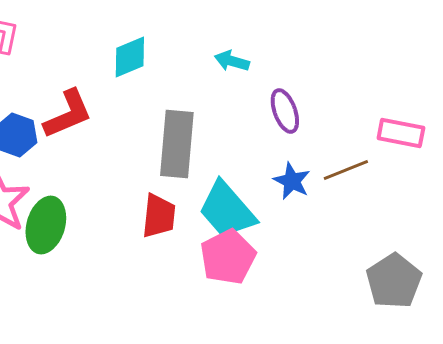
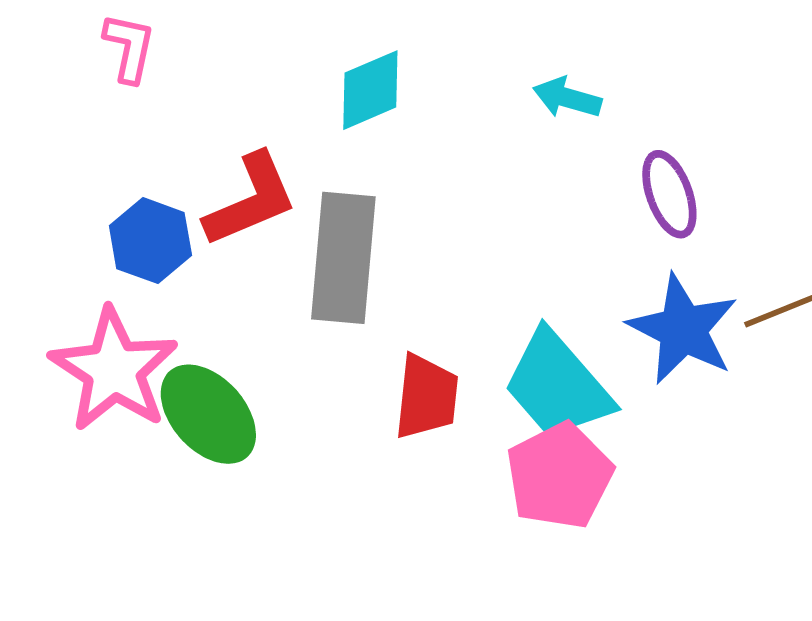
gray rectangle: (177, 144) -> (343, 258), moved
blue star: (292, 181) -> (683, 329), size x1.5
green ellipse: (46, 225) -> (208, 414), turned -58

